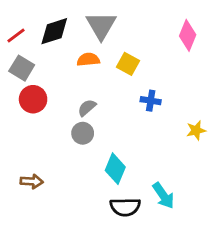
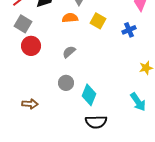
blue cross: (151, 101) -> (129, 30), moved, turned -32
gray circle: (83, 133) -> (66, 83), moved
cyan arrow: (163, 196) -> (138, 102), moved

